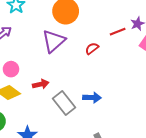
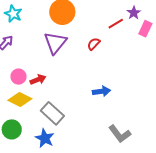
red arrow: (41, 84) -> (38, 80), moved
gray rectangle: (64, 103) -> (52, 113), moved

